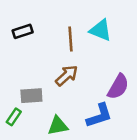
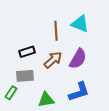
black rectangle: (23, 31) -> (27, 52), moved
purple semicircle: (118, 87) -> (78, 59), moved

